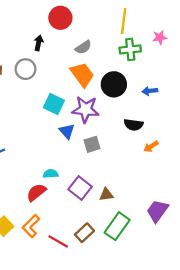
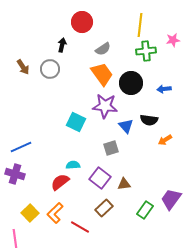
cyan square: (54, 104) -> (76, 122), moved
blue triangle: (67, 131) -> (126, 126), moved
gray square: (92, 144) -> (111, 148), moved
green rectangle: (117, 226) -> (145, 210), moved, size x0.7
brown rectangle: (84, 233) -> (104, 208), moved

